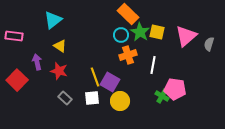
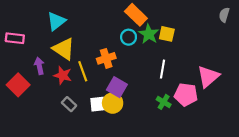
pink triangle: (186, 36) -> (208, 76), moved
gray semicircle: (209, 44) -> (224, 15), moved
yellow triangle: (60, 46) -> (64, 49), size x1.6
orange cross: (128, 55) -> (106, 58), moved
yellow line: (95, 77) -> (83, 71), moved
green cross: (162, 96) -> (164, 102), moved
yellow circle: (120, 101) -> (113, 103), moved

